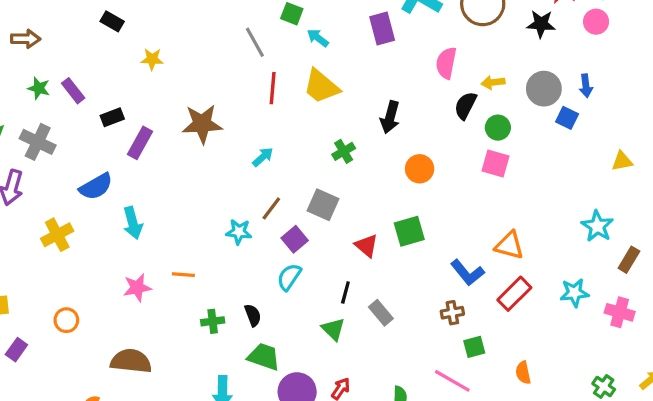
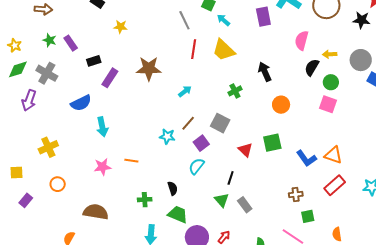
black arrow: (390, 117) -> (265, 72), turned 138
yellow cross: (57, 235) -> (48, 147), moved
blue L-shape: (467, 273) -> (306, 158), moved
gray rectangle: (381, 313) -> (245, 205), moved
green cross: (213, 321) -> (145, 200), moved

